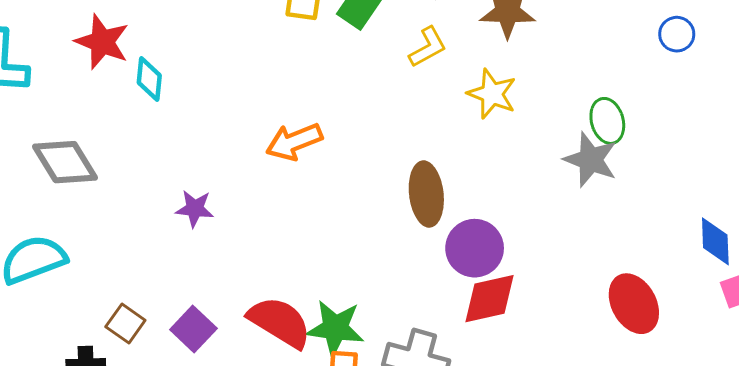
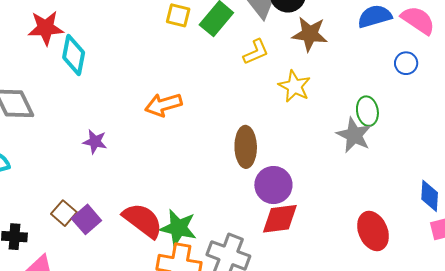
blue circle: (677, 34) -> (406, 63), moved
red star: (102, 42) -> (46, 28), turned -30
cyan diamond: (149, 79) -> (74, 55), size x1.4
brown square: (125, 323) -> (64, 213), moved

